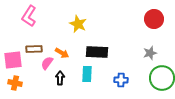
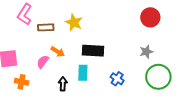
brown rectangle: (34, 49) -> (46, 27), moved
black arrow: (60, 78) -> (63, 84), moved
blue cross: (121, 80) -> (117, 79), turned 32
orange cross: (15, 83) -> (22, 82), moved

